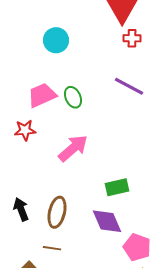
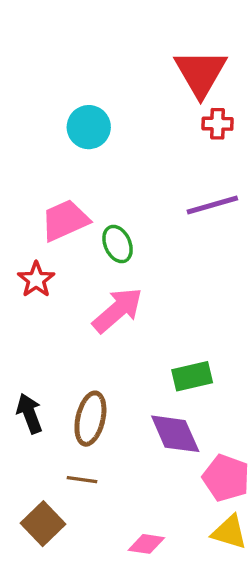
purple line: (129, 86) -> (212, 205), turned -44
green ellipse: (73, 97) -> (118, 244), moved
red star: (25, 130) -> (36, 280), turned -30

